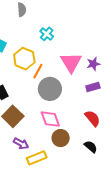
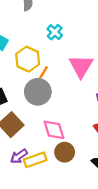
gray circle: (50, 89) -> (38, 92), moved
purple arrow: (21, 144) -> (19, 156), turned 112
yellow rectangle: (37, 158) -> (35, 160), moved

